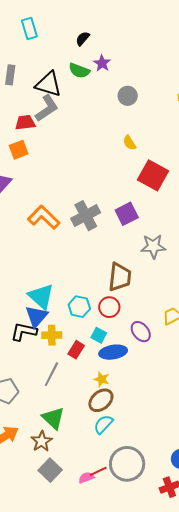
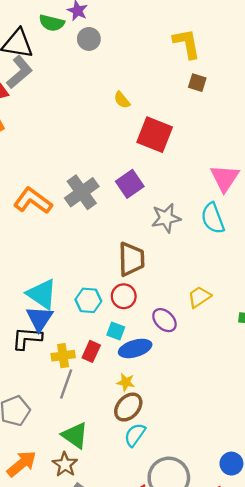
gray circle: (128, 96) -> (89, 39), moved
yellow cross: (52, 335) -> (63, 356), moved

